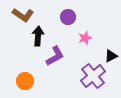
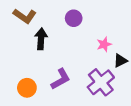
pink star: (85, 38) -> (104, 44), moved
purple L-shape: (55, 56) -> (61, 79), moved

